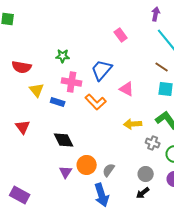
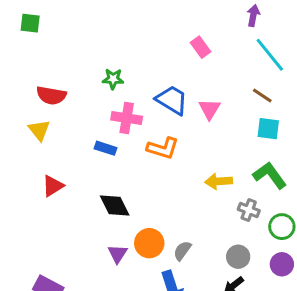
blue trapezoid: (102, 70) -> (172, 100), turned 80
pink triangle: (127, 89) -> (210, 109), moved, turned 35
yellow triangle: (37, 90) -> (39, 130), moved
orange L-shape: (96, 102) -> (163, 148), turned -30
red triangle: (23, 127) -> (53, 186), turned 35

